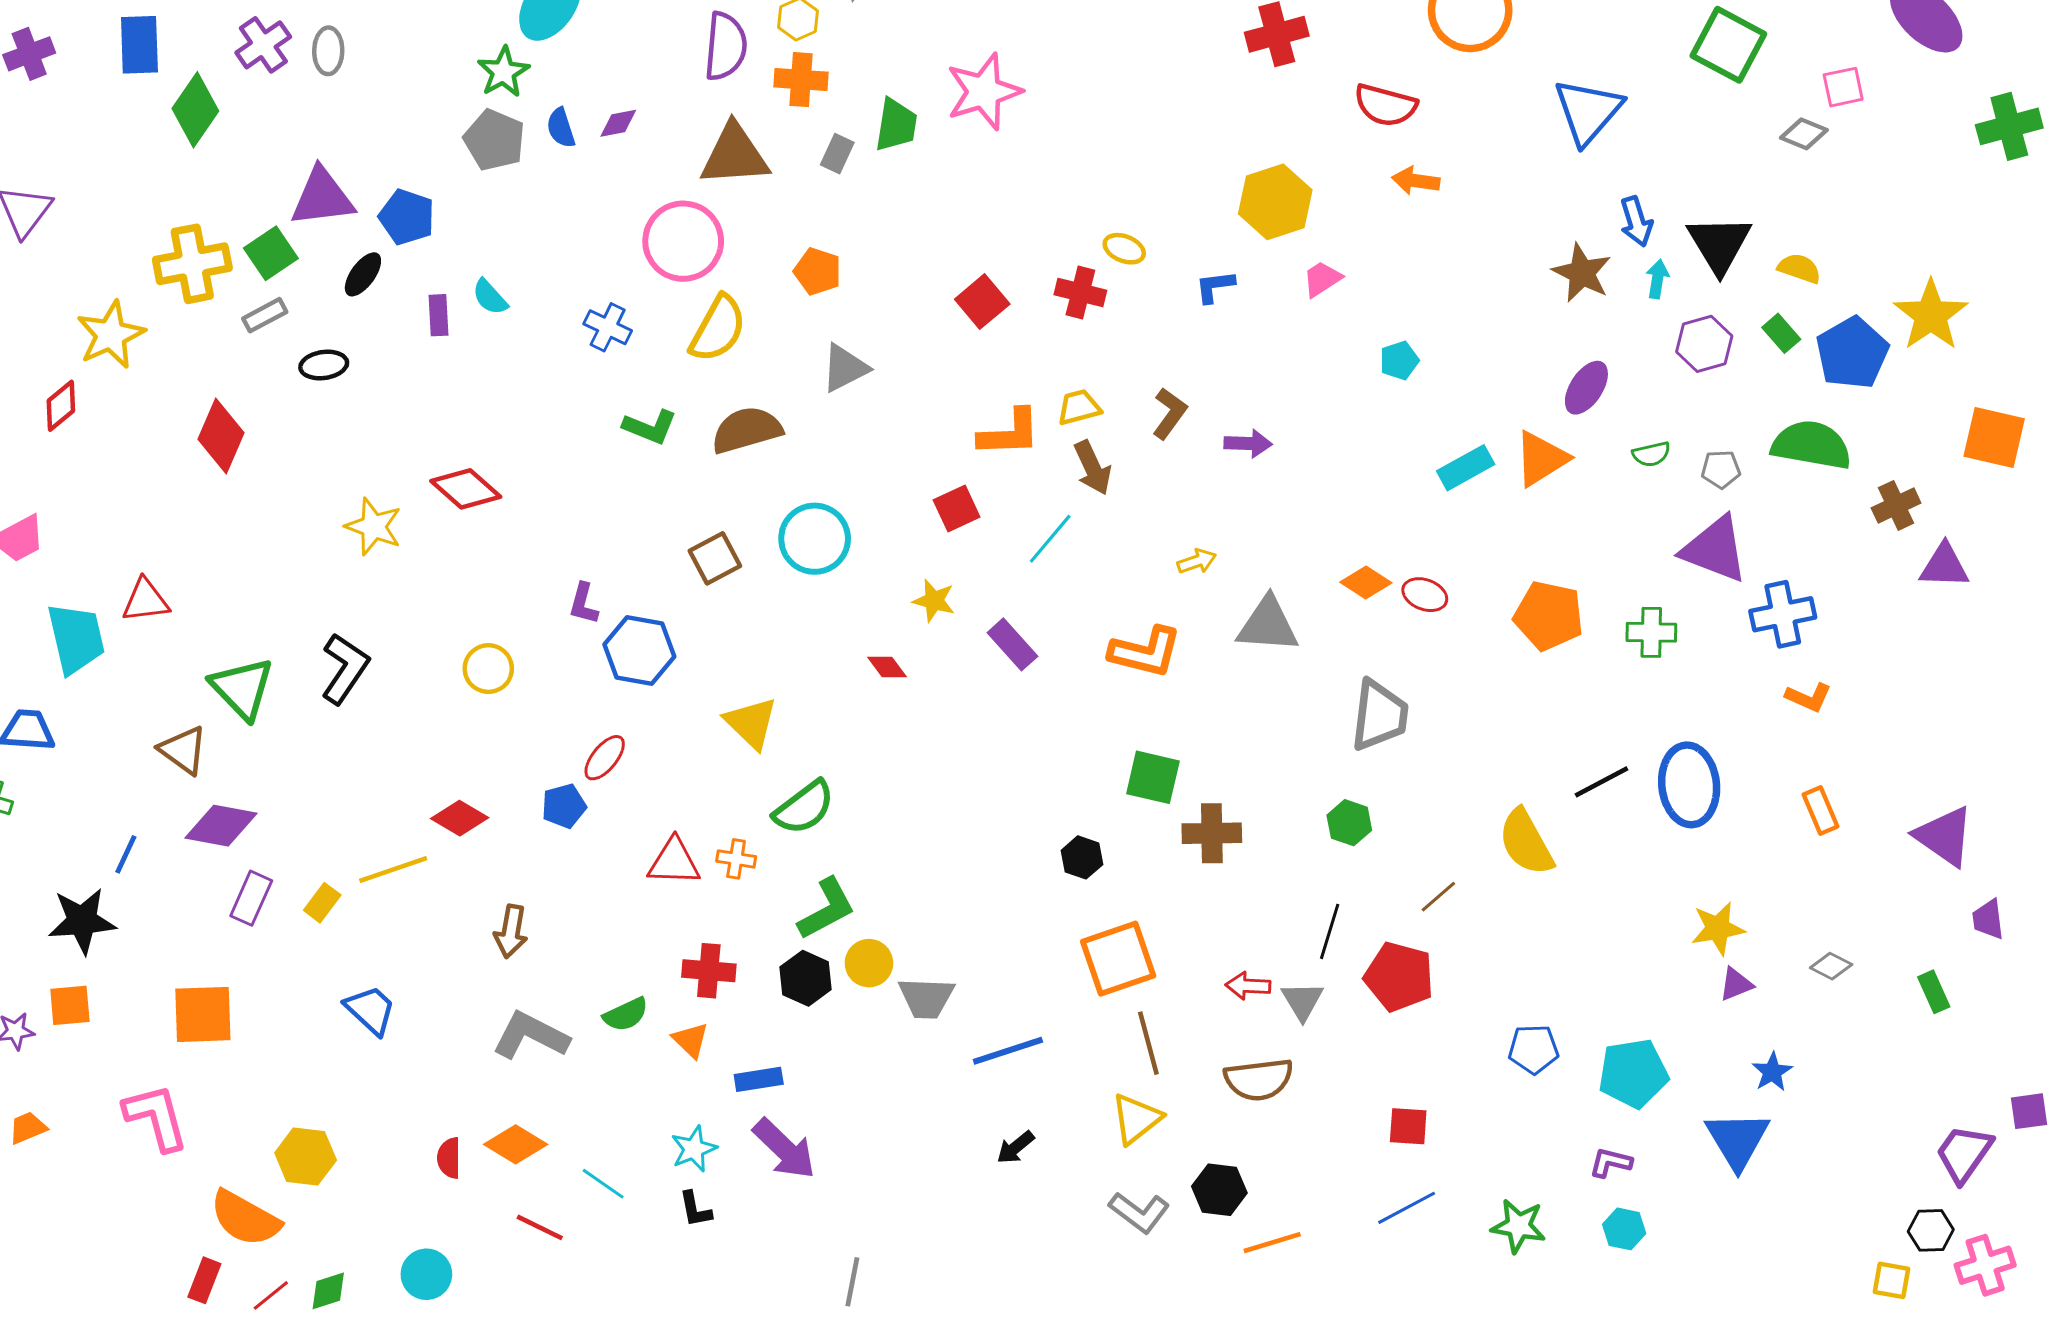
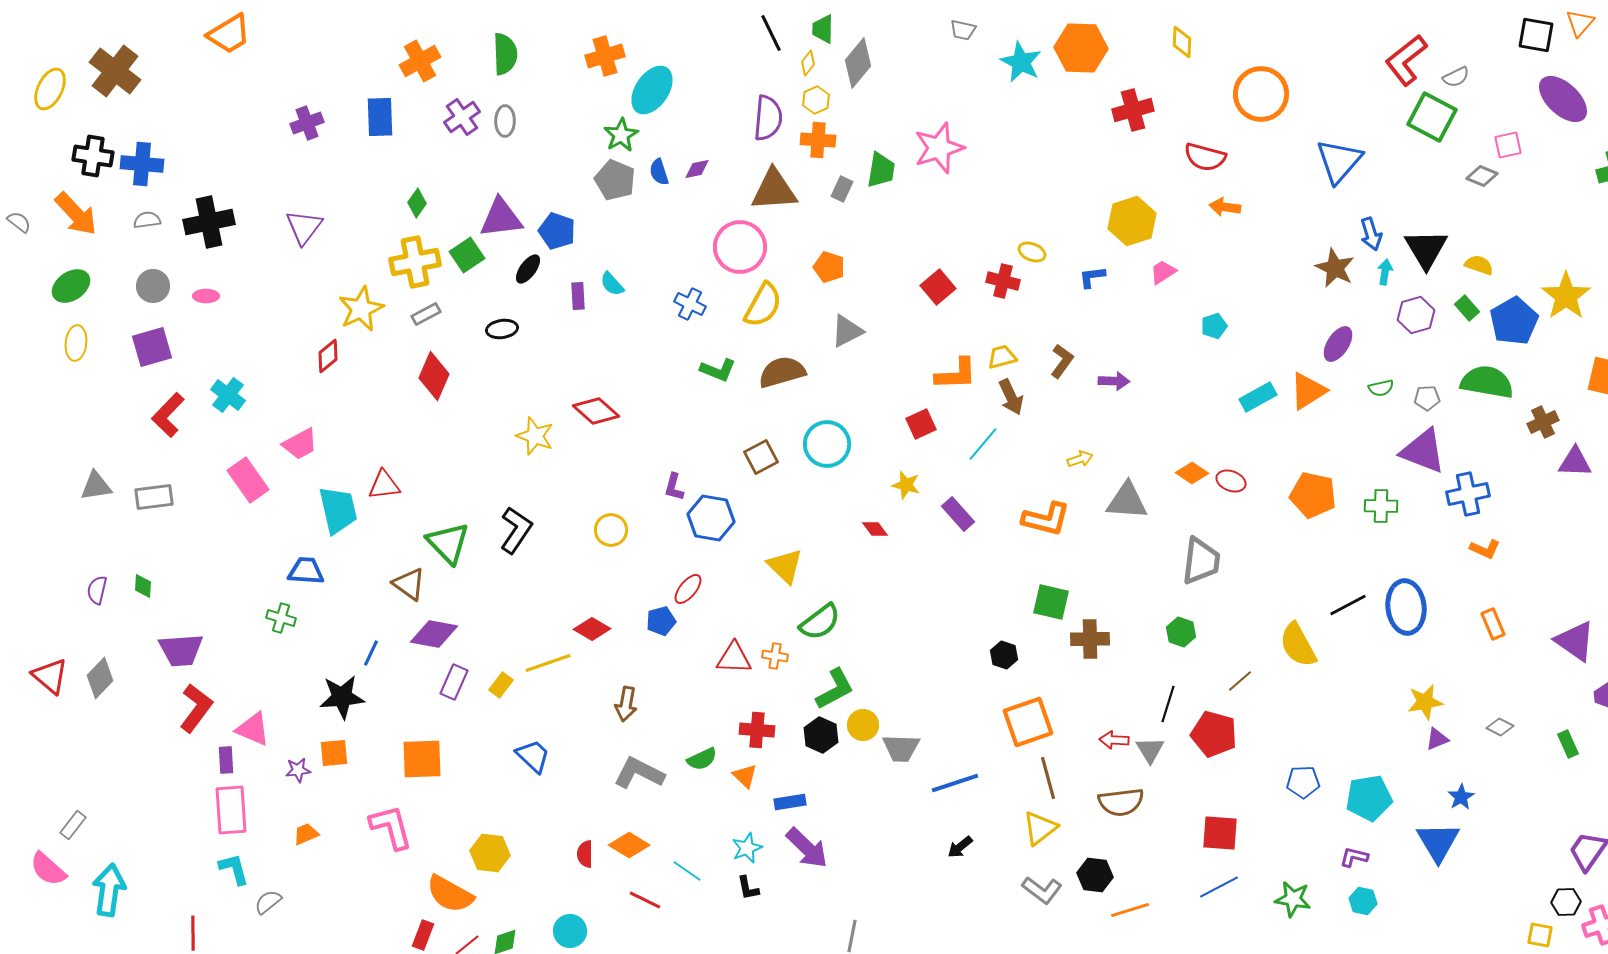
green diamond: (195, 110) -> (417, 203), moved, size x0.6
gray rectangle: (265, 315) -> (426, 314), moved
red square: (1408, 1126) -> (1220, 833), size x1.4

